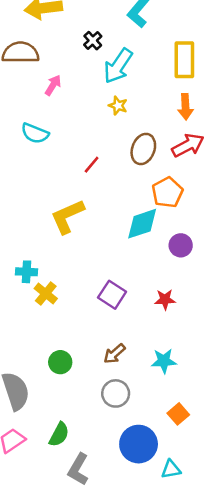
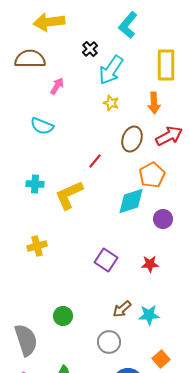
orange arrow: (185, 107) -> (154, 103), moved
red line: (92, 165) -> (95, 161), moved
cyan cross: (26, 272) -> (35, 184), moved
yellow cross: (46, 294) -> (37, 246), moved, turned 36
brown arrow: (114, 354) -> (122, 309), moved

